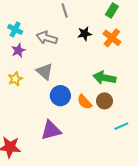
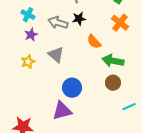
black star: (85, 34) -> (79, 19), moved
blue circle: (60, 96) -> (72, 88), moved
orange semicircle: (85, 102) -> (94, 42), moved

